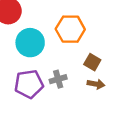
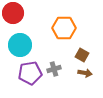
cyan circle: (30, 43) -> (20, 45), moved

